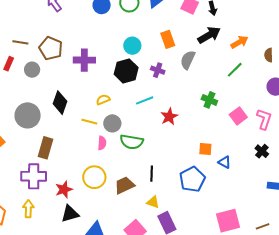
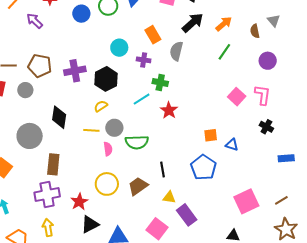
purple cross: (158, 70) -> (144, 60), moved
black hexagon: (126, 71) -> (106, 79), moved
green cross: (209, 100) -> (160, 83), moved

